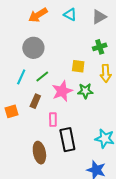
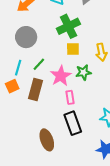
green cross: (100, 47) -> (68, 26), moved, size x1.6
brown rectangle: (35, 101) -> (36, 90), size x1.5
orange square: (11, 111) -> (12, 86), moved
pink rectangle: (53, 120) -> (70, 97), moved

